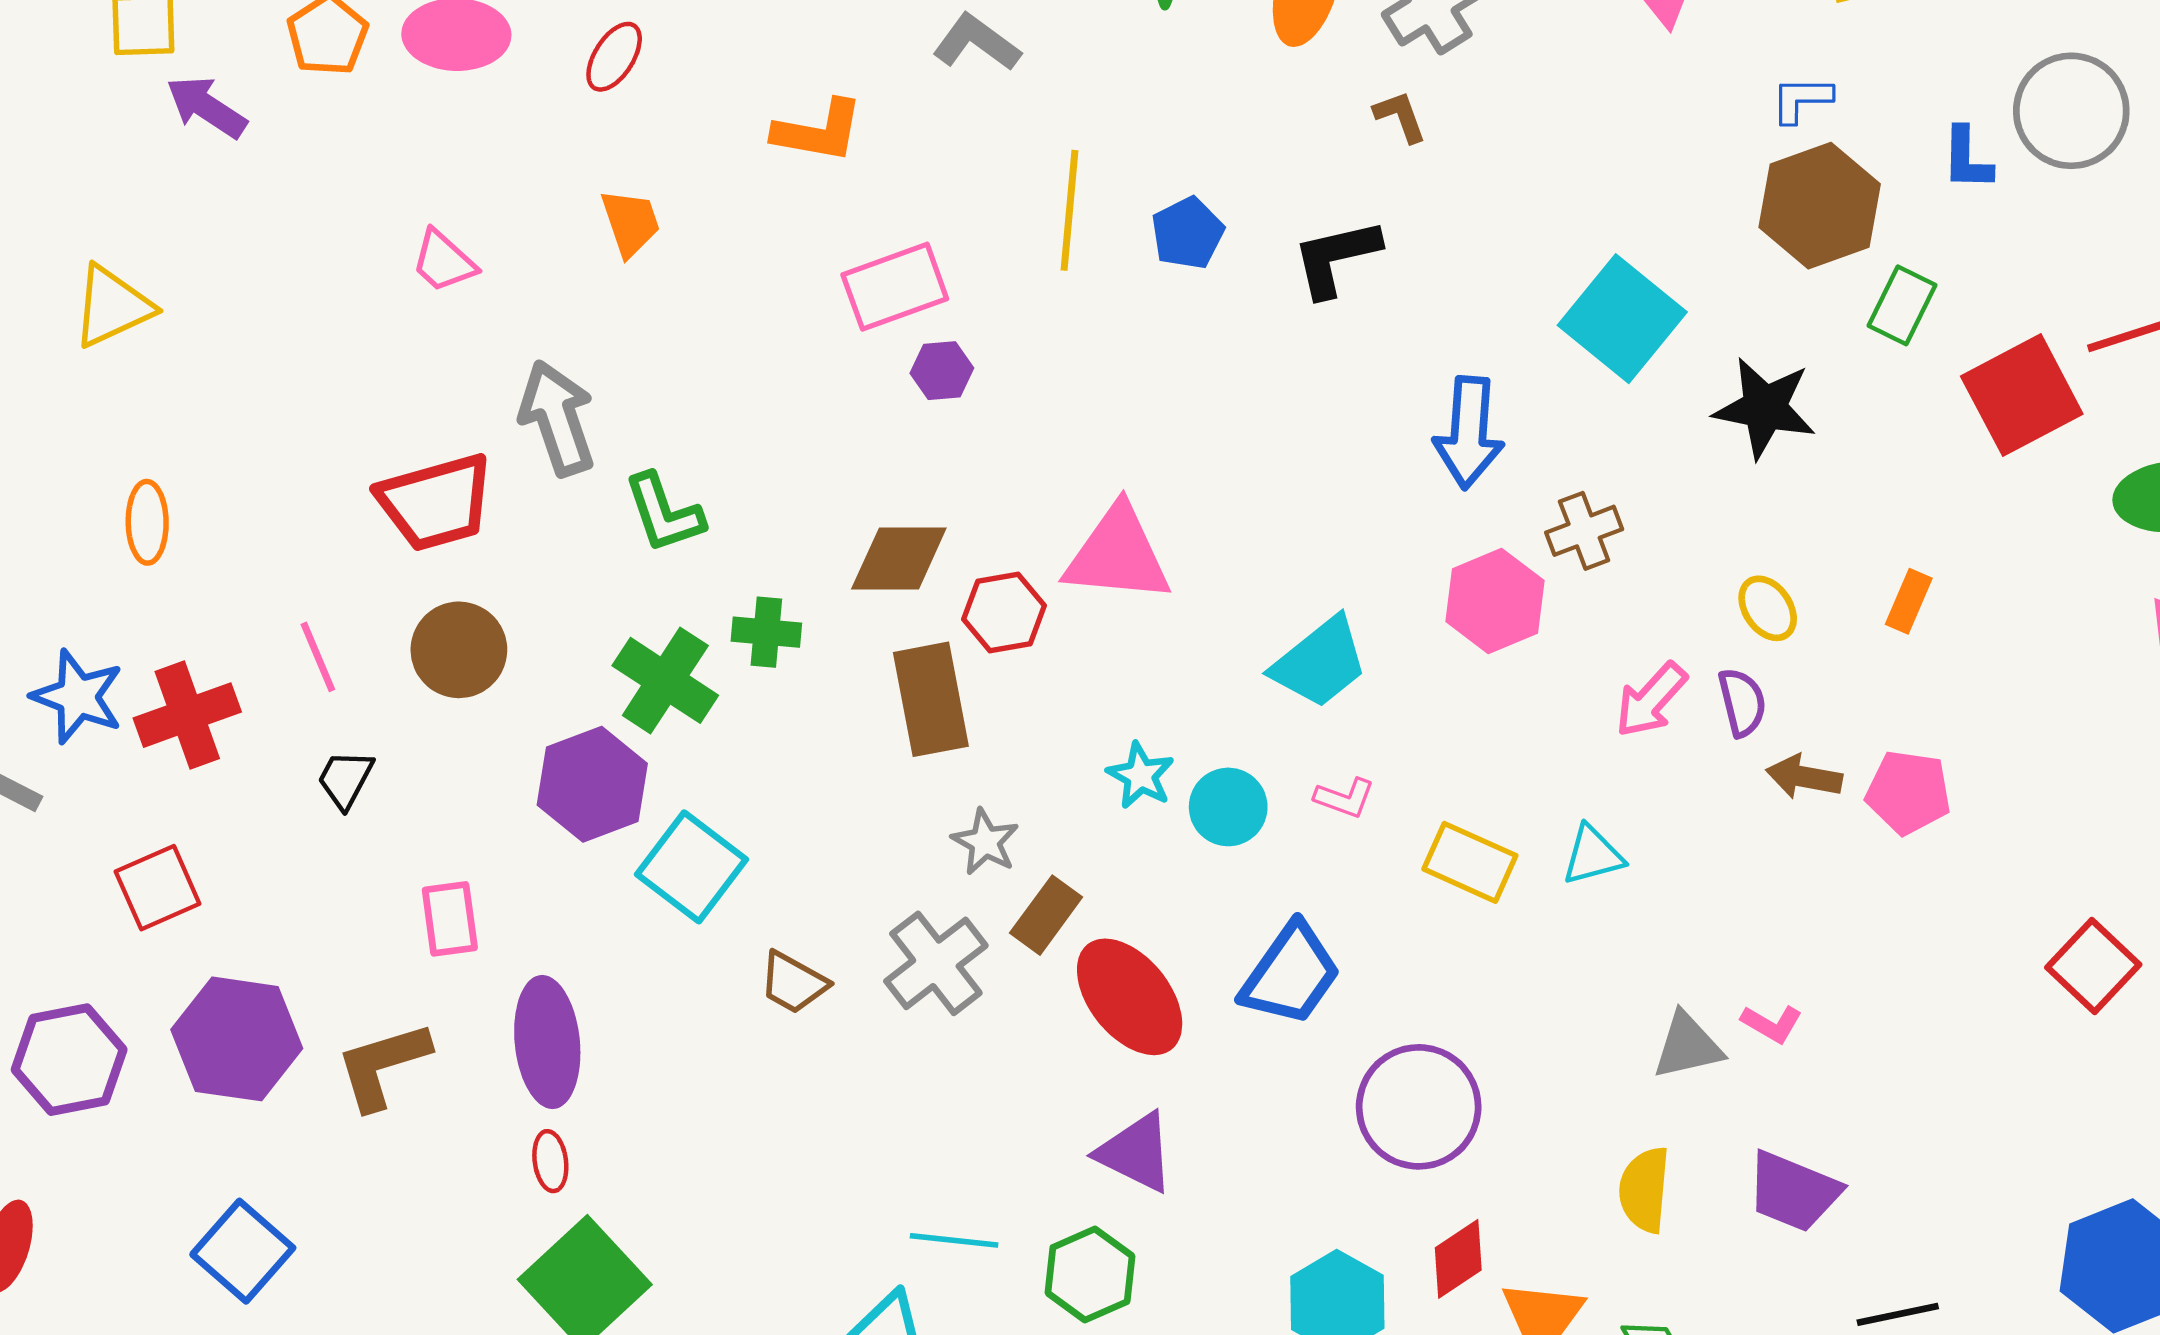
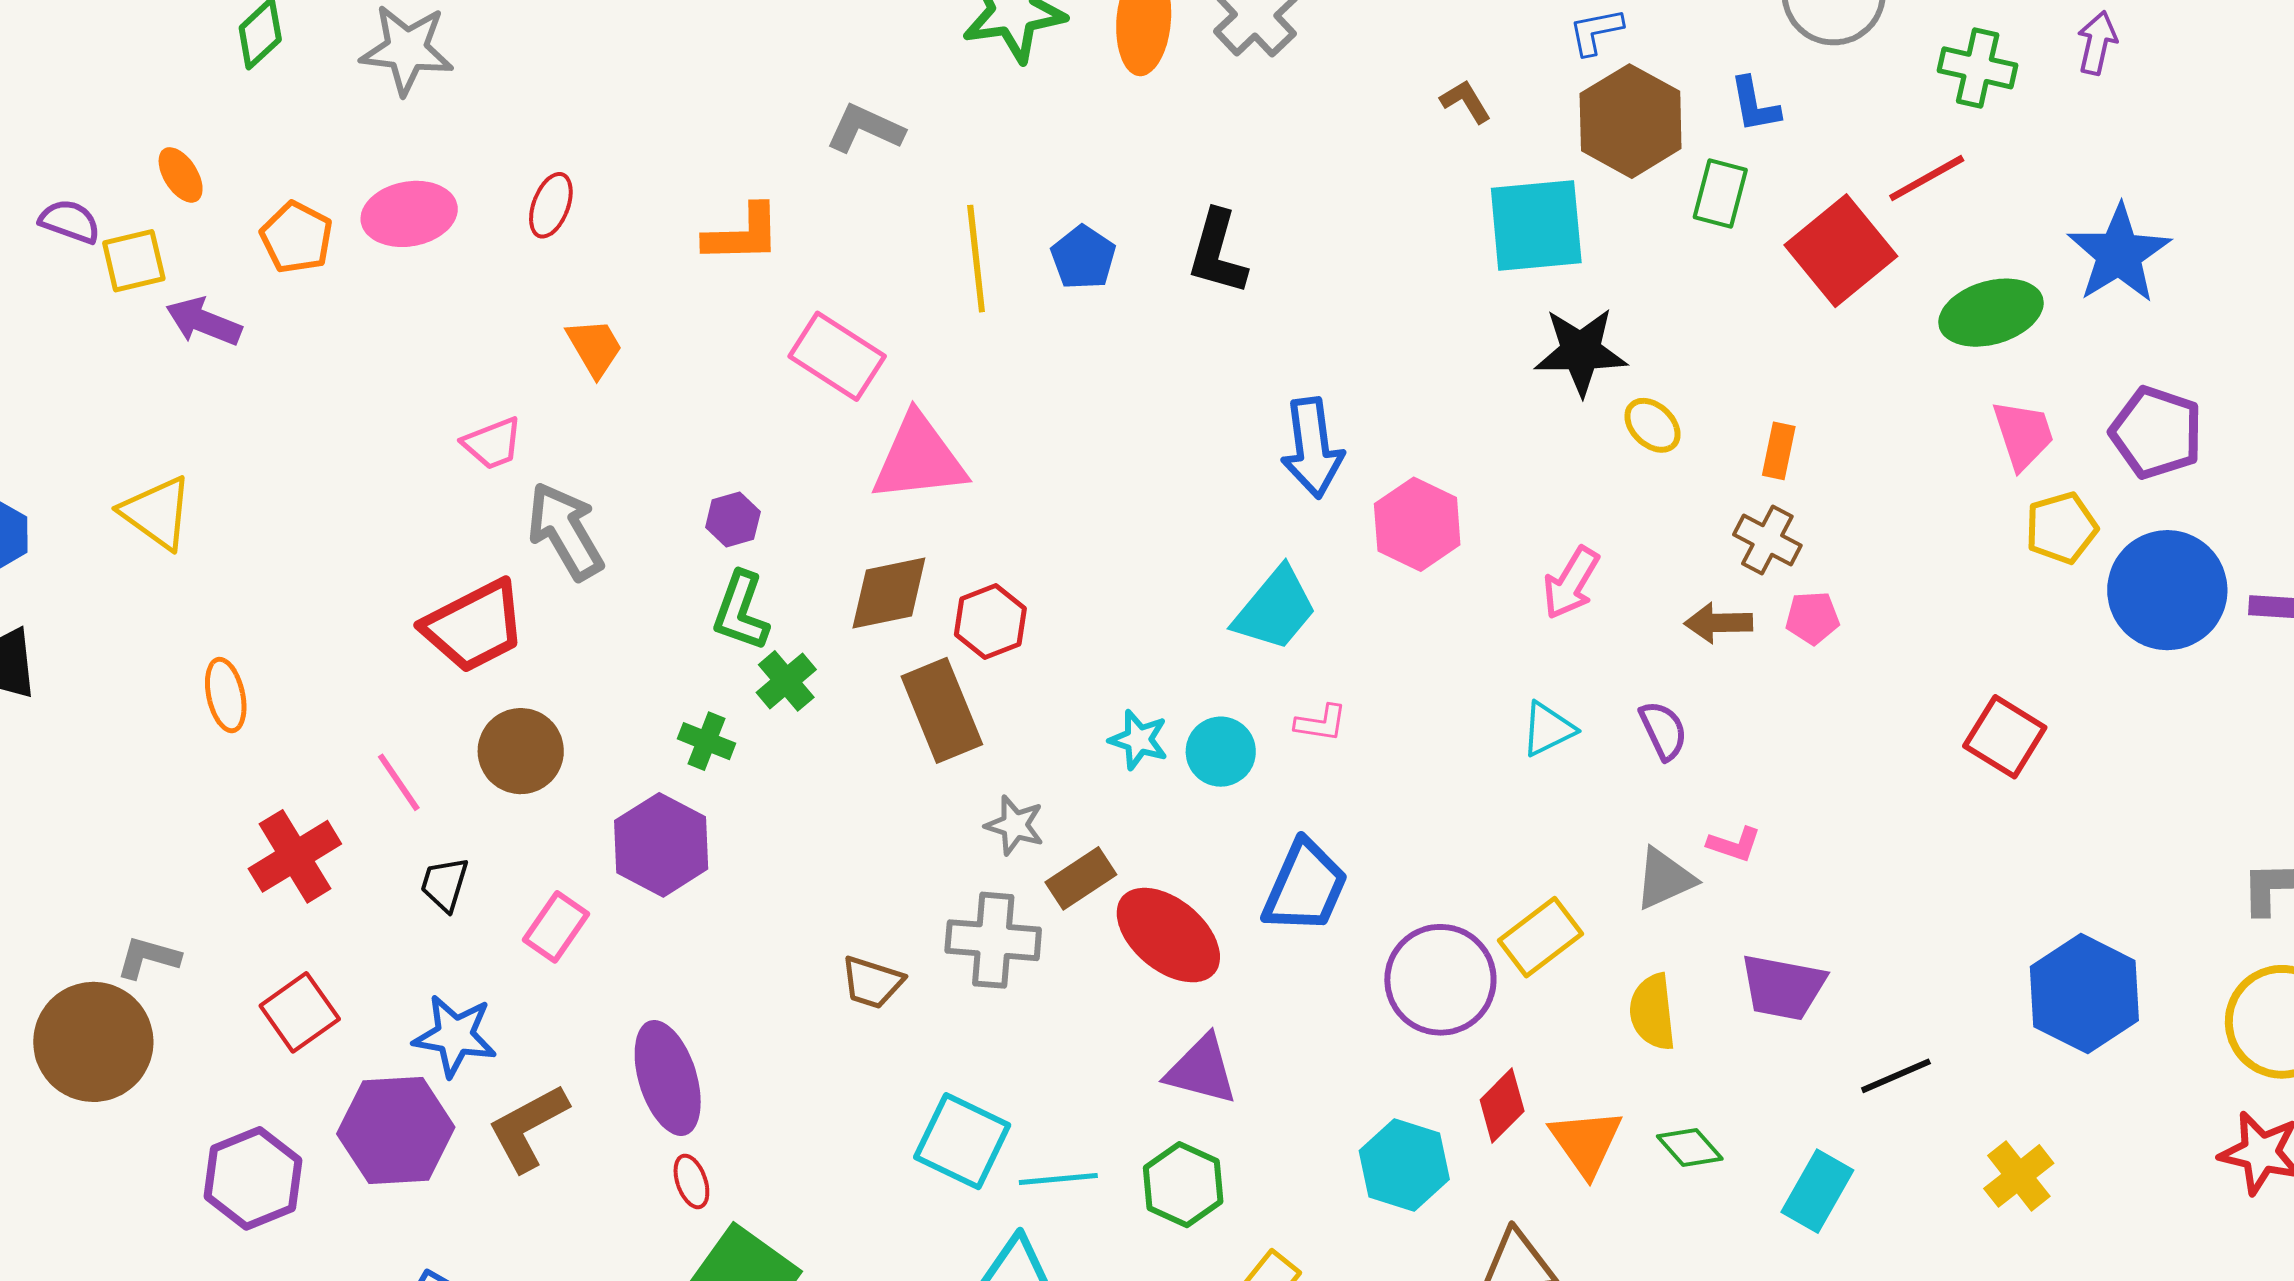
brown L-shape: (1400, 116) -> (1466, 101), moved
blue L-shape: (1967, 159) -> (1755, 105), moved
black L-shape: (1336, 258) -> (1217, 252), turned -50
pink trapezoid: (444, 261) -> (493, 443), moved, turned -52
pink rectangle: (895, 287) -> (837, 356), turned 64
yellow triangle: (112, 306) -> (157, 513), turned -48
cyan square: (1622, 319) -> (1536, 225), moved, turned -33
purple hexagon: (942, 371) -> (733, 520), moved
black star: (1765, 408) -> (1581, 351), moved
blue arrow: (1469, 433) -> (1312, 448), moved
green L-shape: (664, 513) -> (741, 611), moved, turned 50
brown cross: (1584, 531) -> (1767, 540), moved, turned -30
pink triangle: (1118, 554) -> (919, 458), moved
yellow ellipse: (1768, 608) -> (1652, 425), moved
green cross: (766, 632) -> (786, 681), turned -34
green cross: (665, 680) -> (707, 741), size x0.6
blue star: (78, 697) -> (455, 1036), moved
purple semicircle: (1742, 702) -> (1663, 730), moved
pink pentagon: (1908, 792) -> (1812, 618), size x0.7
yellow rectangle: (1470, 862) -> (1541, 937), moved, turned -50
cyan square: (692, 867) -> (962, 1141), moved
brown rectangle: (1046, 915) -> (1081, 878), turned 32
pink rectangle: (450, 919) -> (556, 927), moved, turned 54
gray cross: (936, 963) -> (993, 940), turned -36

